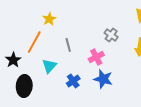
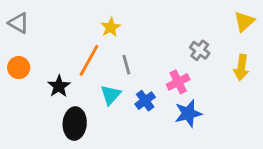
gray line: (68, 45) -> (126, 65), moved
blue star: (103, 79) -> (188, 113), turned -30
blue cross: (73, 81) -> (145, 101), moved

